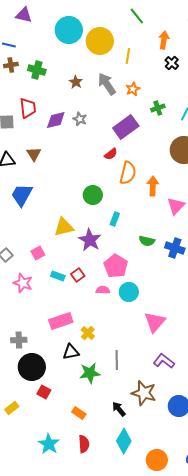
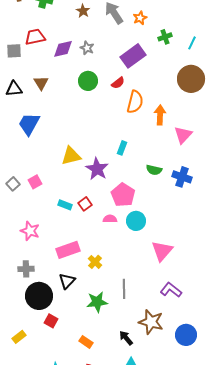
red trapezoid: (28, 108) -> (35, 37), turned -95
green circle: (93, 195) -> (88, 81), moved
pink square: (38, 253) -> (35, 182), moved
pink star: (23, 283) -> (30, 231), moved
black triangle: (71, 352) -> (67, 281), moved, turned -36

